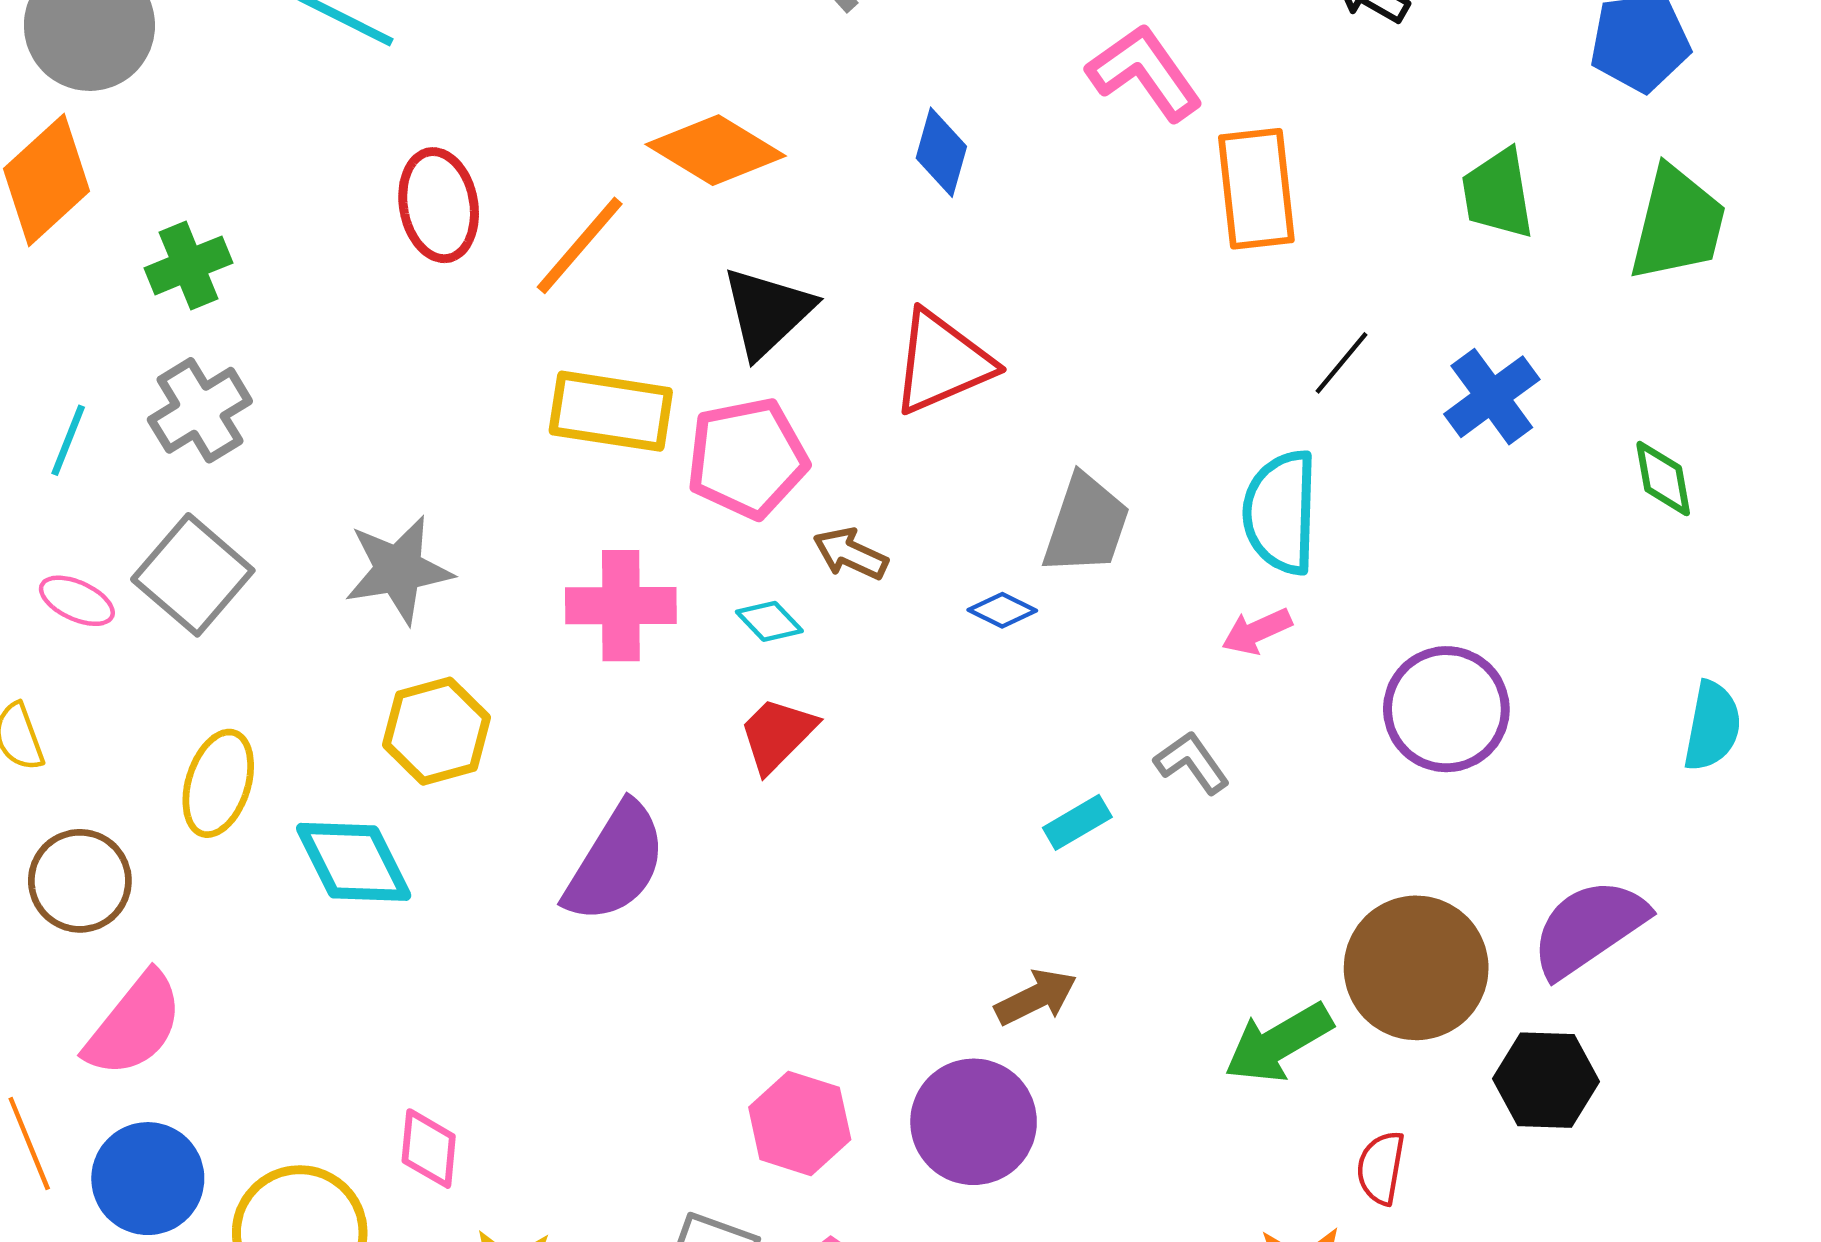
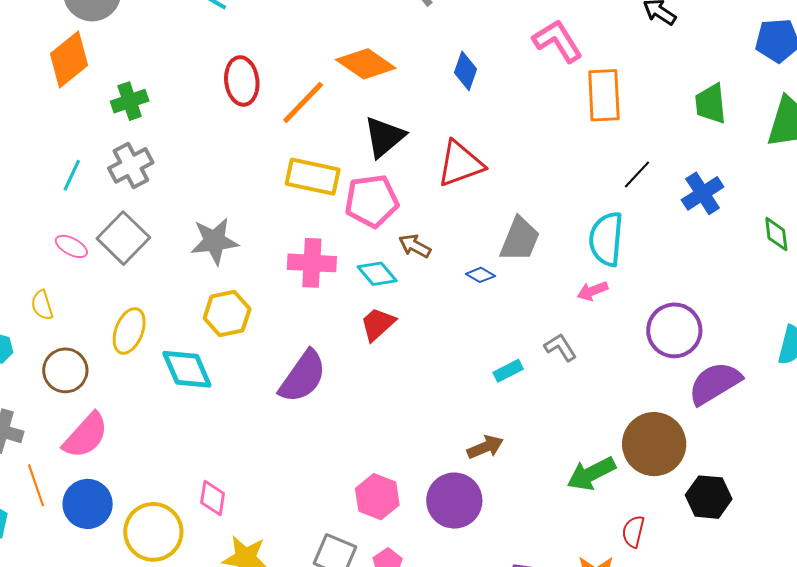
cyan diamond: (769, 621) -> (377, 274), size x1.4
purple semicircle: (1589, 928) -> (715, 383), moved

